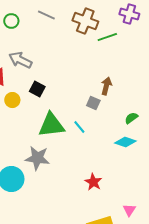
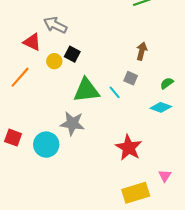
yellow circle: (12, 100) -> (54, 61), moved
gray square: (93, 103) -> (131, 78), moved
red star: (93, 182) -> (129, 148), size x1.5

